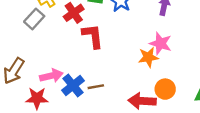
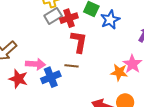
gray rectangle: (34, 19) -> (53, 16), moved
brown line: (96, 87) -> (72, 66), moved

